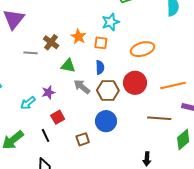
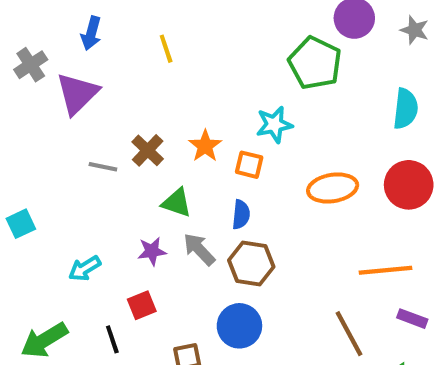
red circle: (135, 83) -> (409, 185), moved
purple star: (48, 92) -> (152, 251), moved
brown line: (159, 118) -> (349, 334), turned 50

